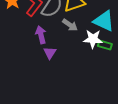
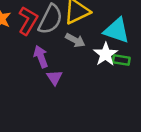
white star: (93, 39) -> (106, 54), turned -30

